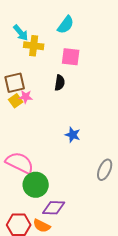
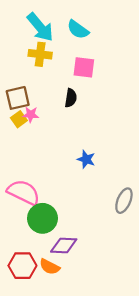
cyan semicircle: (66, 25) -> (78, 30), turned 90
cyan arrow: (21, 33) -> (40, 27), moved, size x1.5

